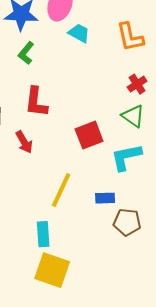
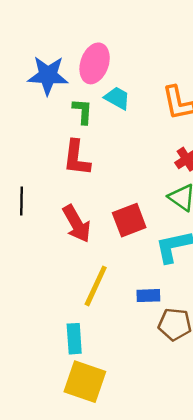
green L-shape: (26, 53) -> (83, 111), moved, turned 145
red L-shape: (36, 102) -> (77, 158), moved
red arrow: (24, 142) -> (77, 224), moved, size x1.4

